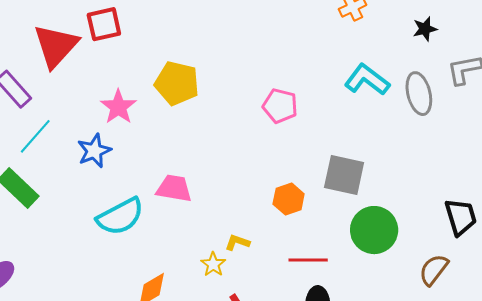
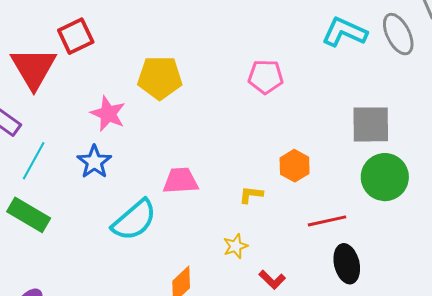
gray square: (344, 175) -> (371, 124), moved
yellow L-shape: (237, 242) -> (251, 195), moved
yellow star: (213, 264) -> (236, 246), turned 30

